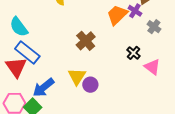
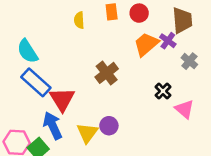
red triangle: (16, 67) -> (62, 99), moved
yellow triangle: (77, 76) -> (87, 133), moved
blue arrow: (43, 87) -> (53, 126), turned 100

